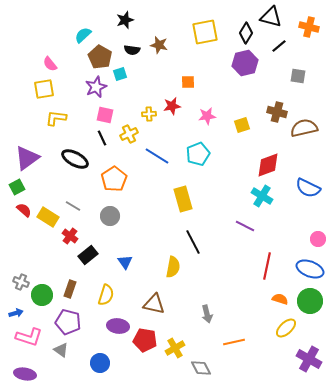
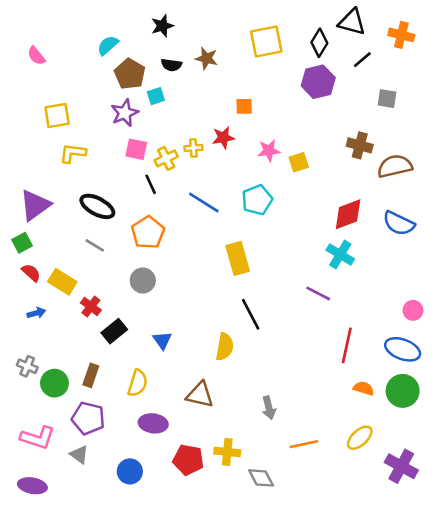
pink semicircle: (50, 64) -> (36, 56), moved
yellow square: (242, 125) -> (299, 162), moved
yellow cross: (129, 134) -> (166, 158), moved
black line: (102, 138) -> (151, 184), moved
blue semicircle: (308, 188) -> (399, 223), moved
gray line: (73, 206) -> (95, 245), moved
blue arrow: (16, 313) -> (36, 313), moved
yellow ellipse: (286, 328) -> (360, 438), moved
red pentagon: (145, 340) -> (188, 460), moved
yellow cross: (175, 348) -> (227, 452), turned 36

